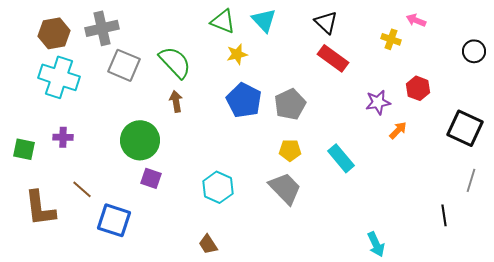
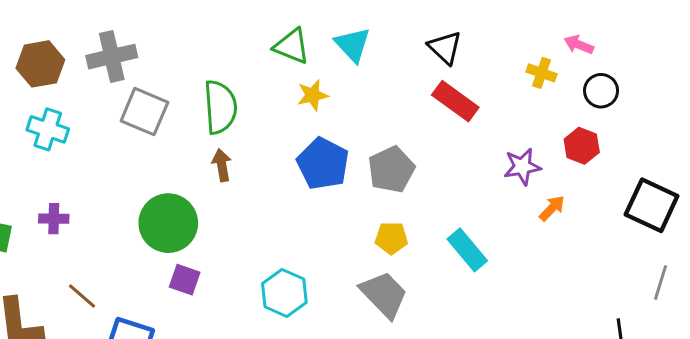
black circle: (474, 51) -> (601, 91), moved
green semicircle: (175, 62) -> (220, 107), turned 39
cyan cross: (59, 77) -> (48, 129), size x0.7

